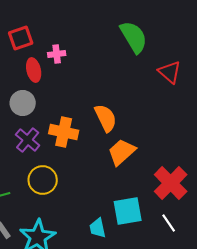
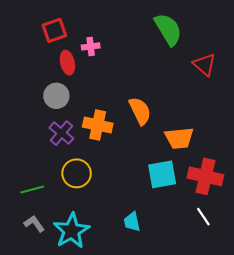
orange trapezoid: (122, 152) -> (179, 138), moved, turned -144
red cross: (171, 183) -> (205, 176), turned -32
cyan square: (128, 211) -> (162, 174), moved

